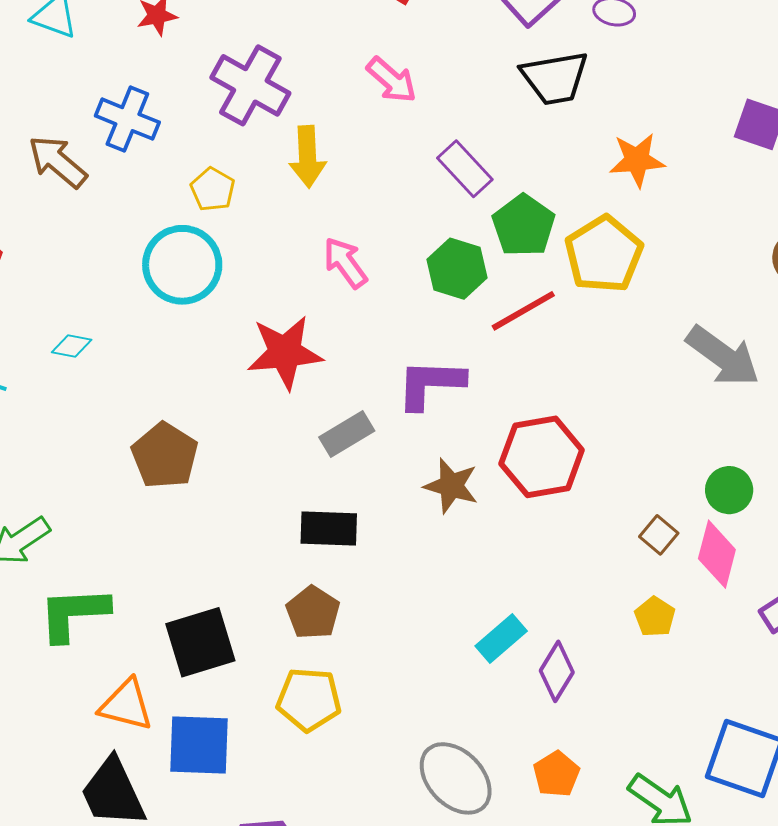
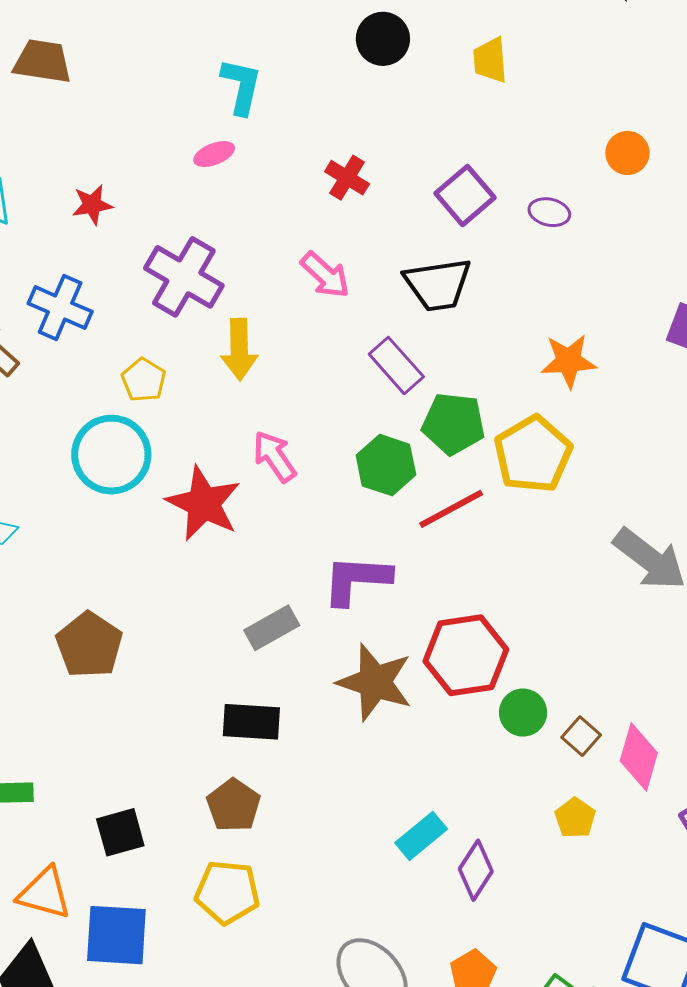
black trapezoid: (555, 78) -> (438, 284), moved
green pentagon: (524, 226) -> (454, 424), turned -30
red star: (285, 352) -> (204, 503), moved, turned 30
brown star: (451, 486) -> (375, 682), size x1.4
green circle: (729, 490) -> (523, 713), moved
black square: (200, 642) -> (120, 832), size x0.7

